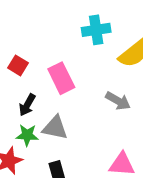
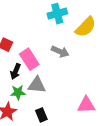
pink rectangle: (61, 78) -> (29, 59), moved
gray arrow: (118, 101) -> (60, 52), moved

